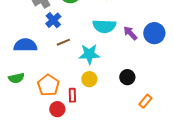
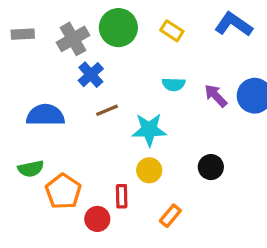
cyan semicircle: (104, 26) -> (174, 84), size x0.6
orange pentagon: (48, 85) -> (63, 191), moved
orange rectangle: (145, 101) -> (170, 216), moved

